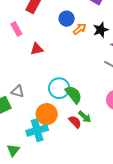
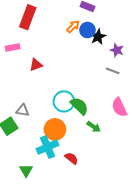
blue circle: (67, 19) -> (87, 30), moved
pink rectangle: (16, 29) -> (13, 47), turned -64
orange arrow: (80, 29) -> (73, 27), moved
red semicircle: (75, 122) -> (71, 158), moved

